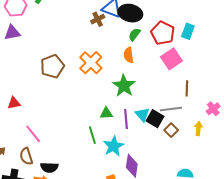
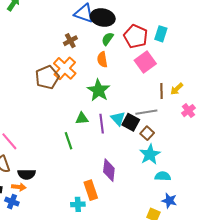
brown cross: (98, 19) -> (70, 41), moved
brown pentagon: (52, 66) -> (47, 77), moved
yellow arrow: (198, 129) -> (177, 89), moved, turned -136
cyan star: (113, 146) -> (150, 154), moved

